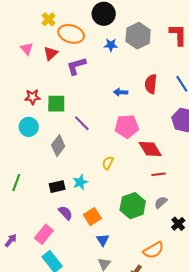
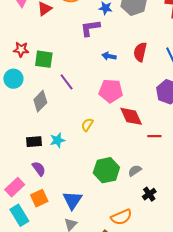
purple L-shape: (76, 66) -> (90, 28), moved
red line: (158, 174) -> (154, 136), moved
orange square: (92, 217) -> (39, 198), moved
blue triangle: (103, 240) -> (72, 200), size x1.5

